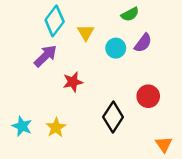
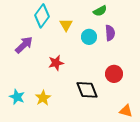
purple semicircle: (143, 43) -> (110, 33), turned -42
purple arrow: (45, 56) -> (24, 45), moved
black diamond: (113, 117) -> (87, 90), turned -55
orange triangle: (164, 144) -> (126, 111), turned -40

